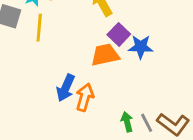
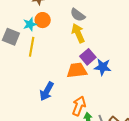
orange arrow: (85, 97) -> (79, 106), moved

